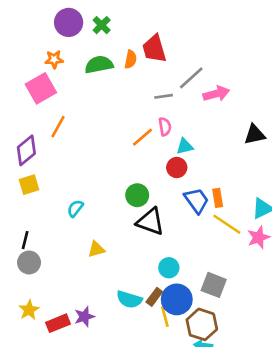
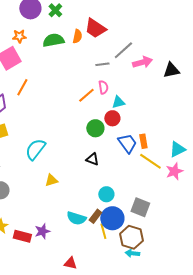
red trapezoid: (154, 49) -> (95, 28), turned -40
black triangle: (255, 135) -> (171, 70), moved
green circle: (137, 195) -> (95, 128), moved
cyan semicircle: (75, 208) -> (35, 149), size x1.6
black triangle: (150, 222) -> (92, 159), size x0.6
red rectangle: (58, 323) -> (22, 236), turned 36

